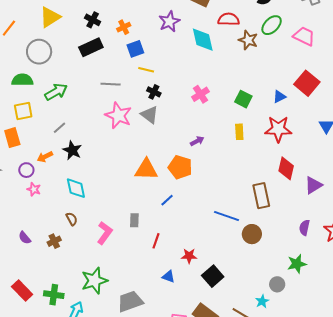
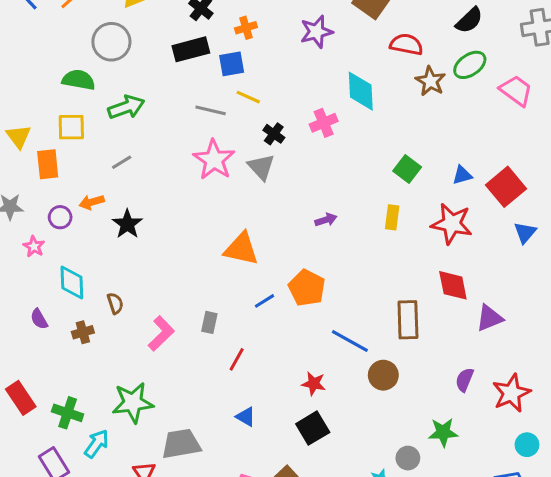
cyan diamond: (203, 40) -> (361, 91), moved
blue square: (135, 49) -> (232, 64), moved
yellow line: (146, 70) -> (248, 97), moved
red square: (307, 83) -> (506, 187), moved
pink cross: (200, 94) -> (324, 123), moved
black star: (72, 150) -> (127, 224), moved
orange pentagon: (180, 167) -> (307, 288), moved
red diamond: (286, 168) -> (453, 285), turned -35
cyan diamond: (76, 188) -> (72, 282), moved
pink star: (34, 189) -> (34, 246), moved
red star: (189, 256) -> (314, 384), moved

